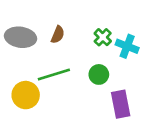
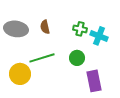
brown semicircle: (58, 35) -> (45, 27), turned 144
green cross: (103, 37) -> (80, 29), turned -32

